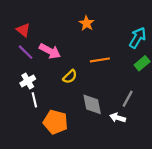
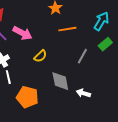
orange line: (100, 60) -> (67, 29), moved
gray line: (128, 99) -> (82, 56), moved

